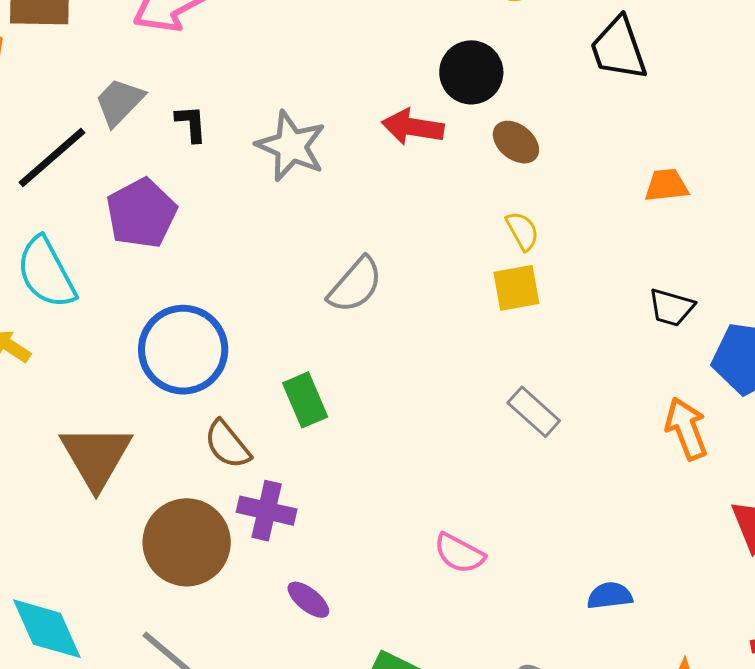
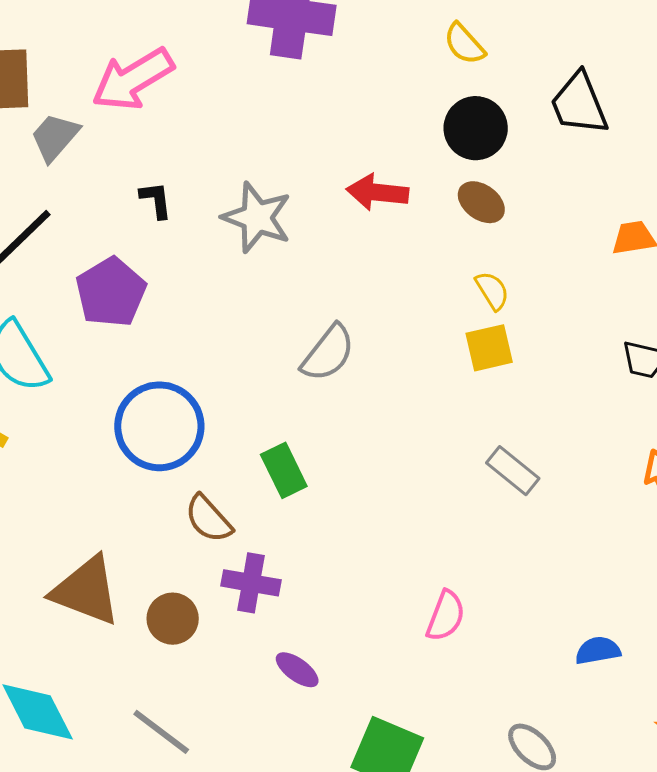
black circle: (471, 72) -> (476, 128), moved
gray trapezoid: (119, 102) -> (55, 137), moved
brown triangle: (96, 456) -> (86, 591), moved, turned -36
brown circle: (187, 542) -> (173, 619), size x0.6
pink semicircle: (459, 553) -> (446, 616), turned -94

